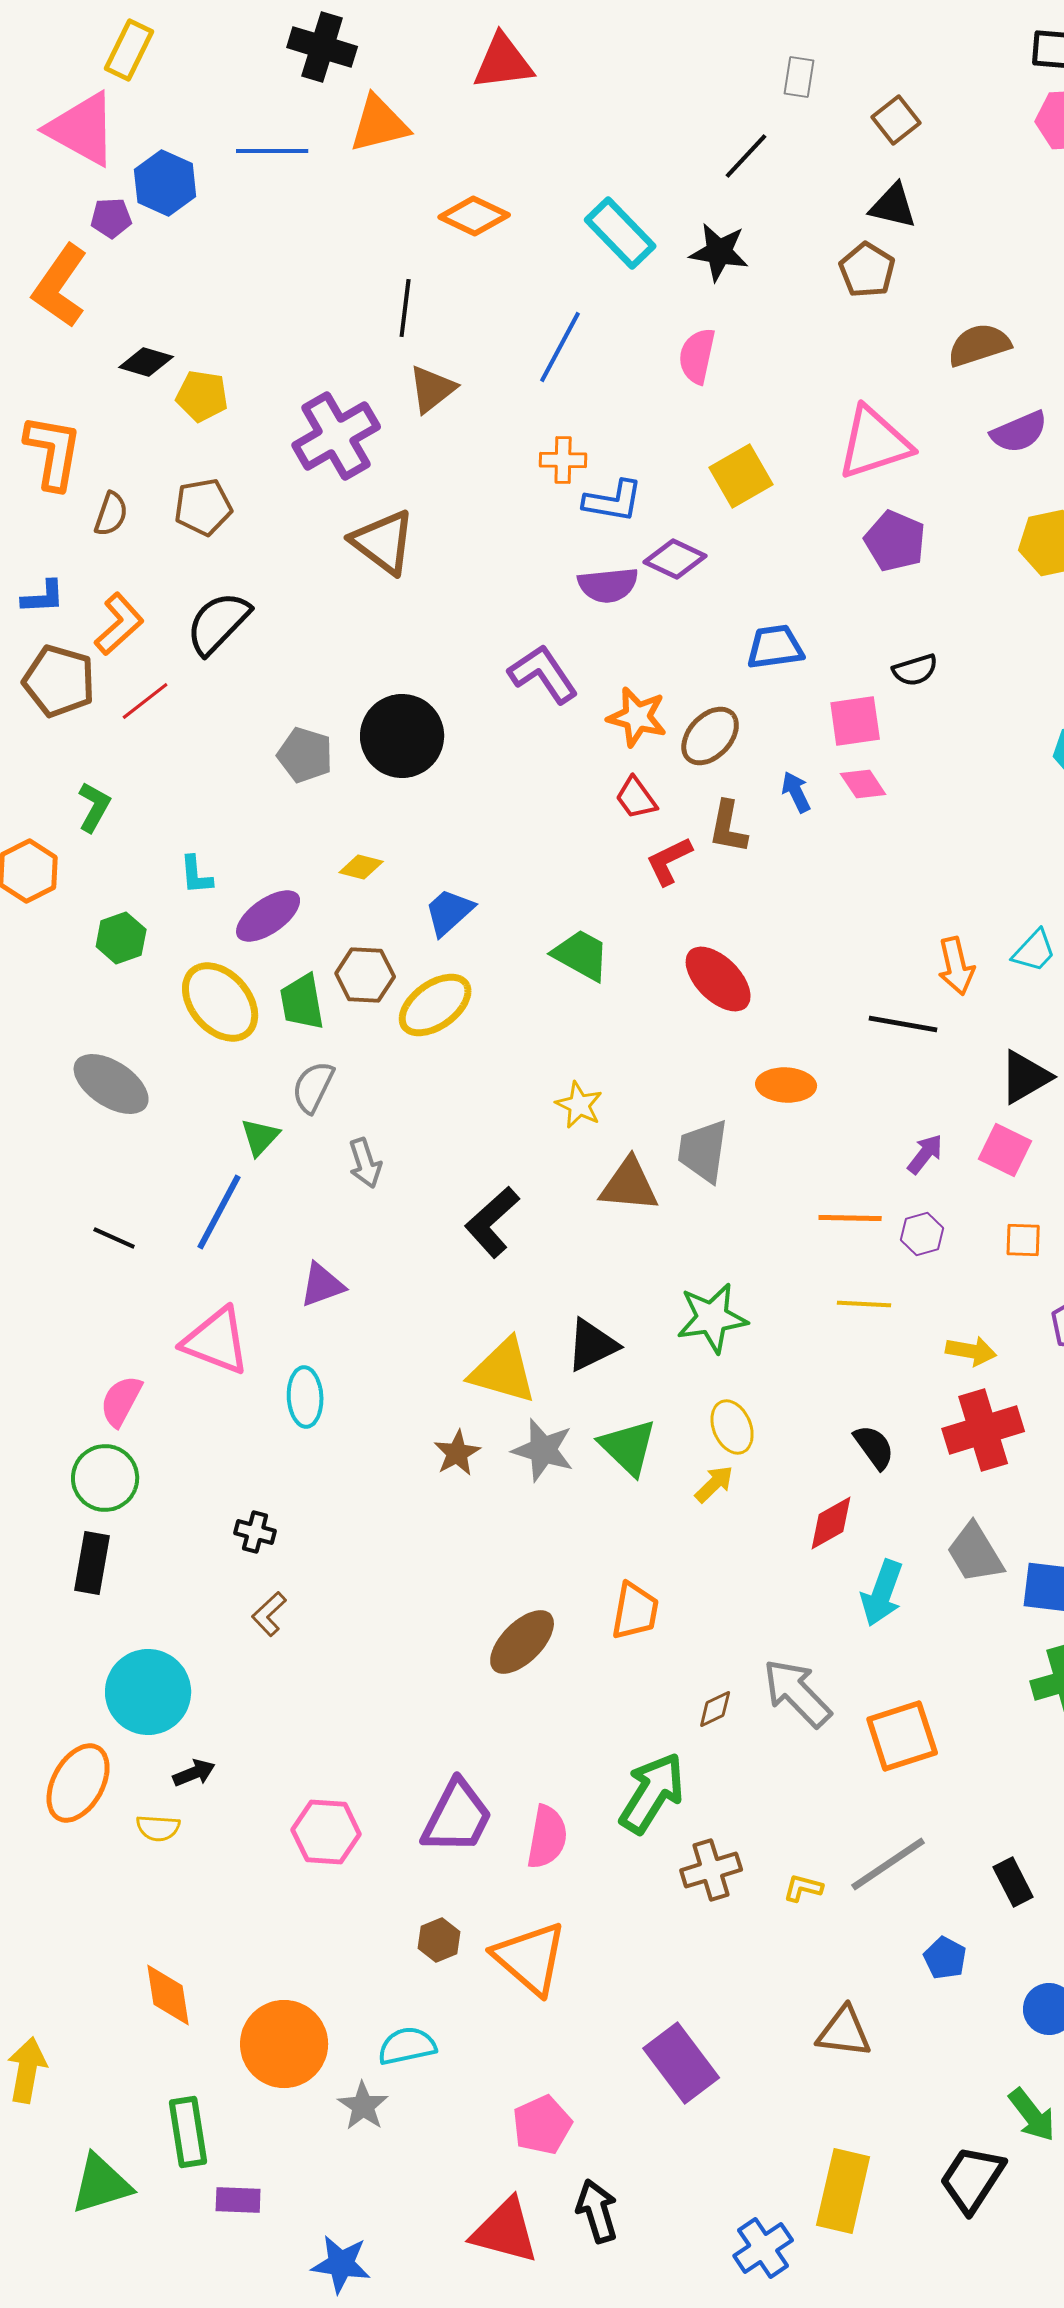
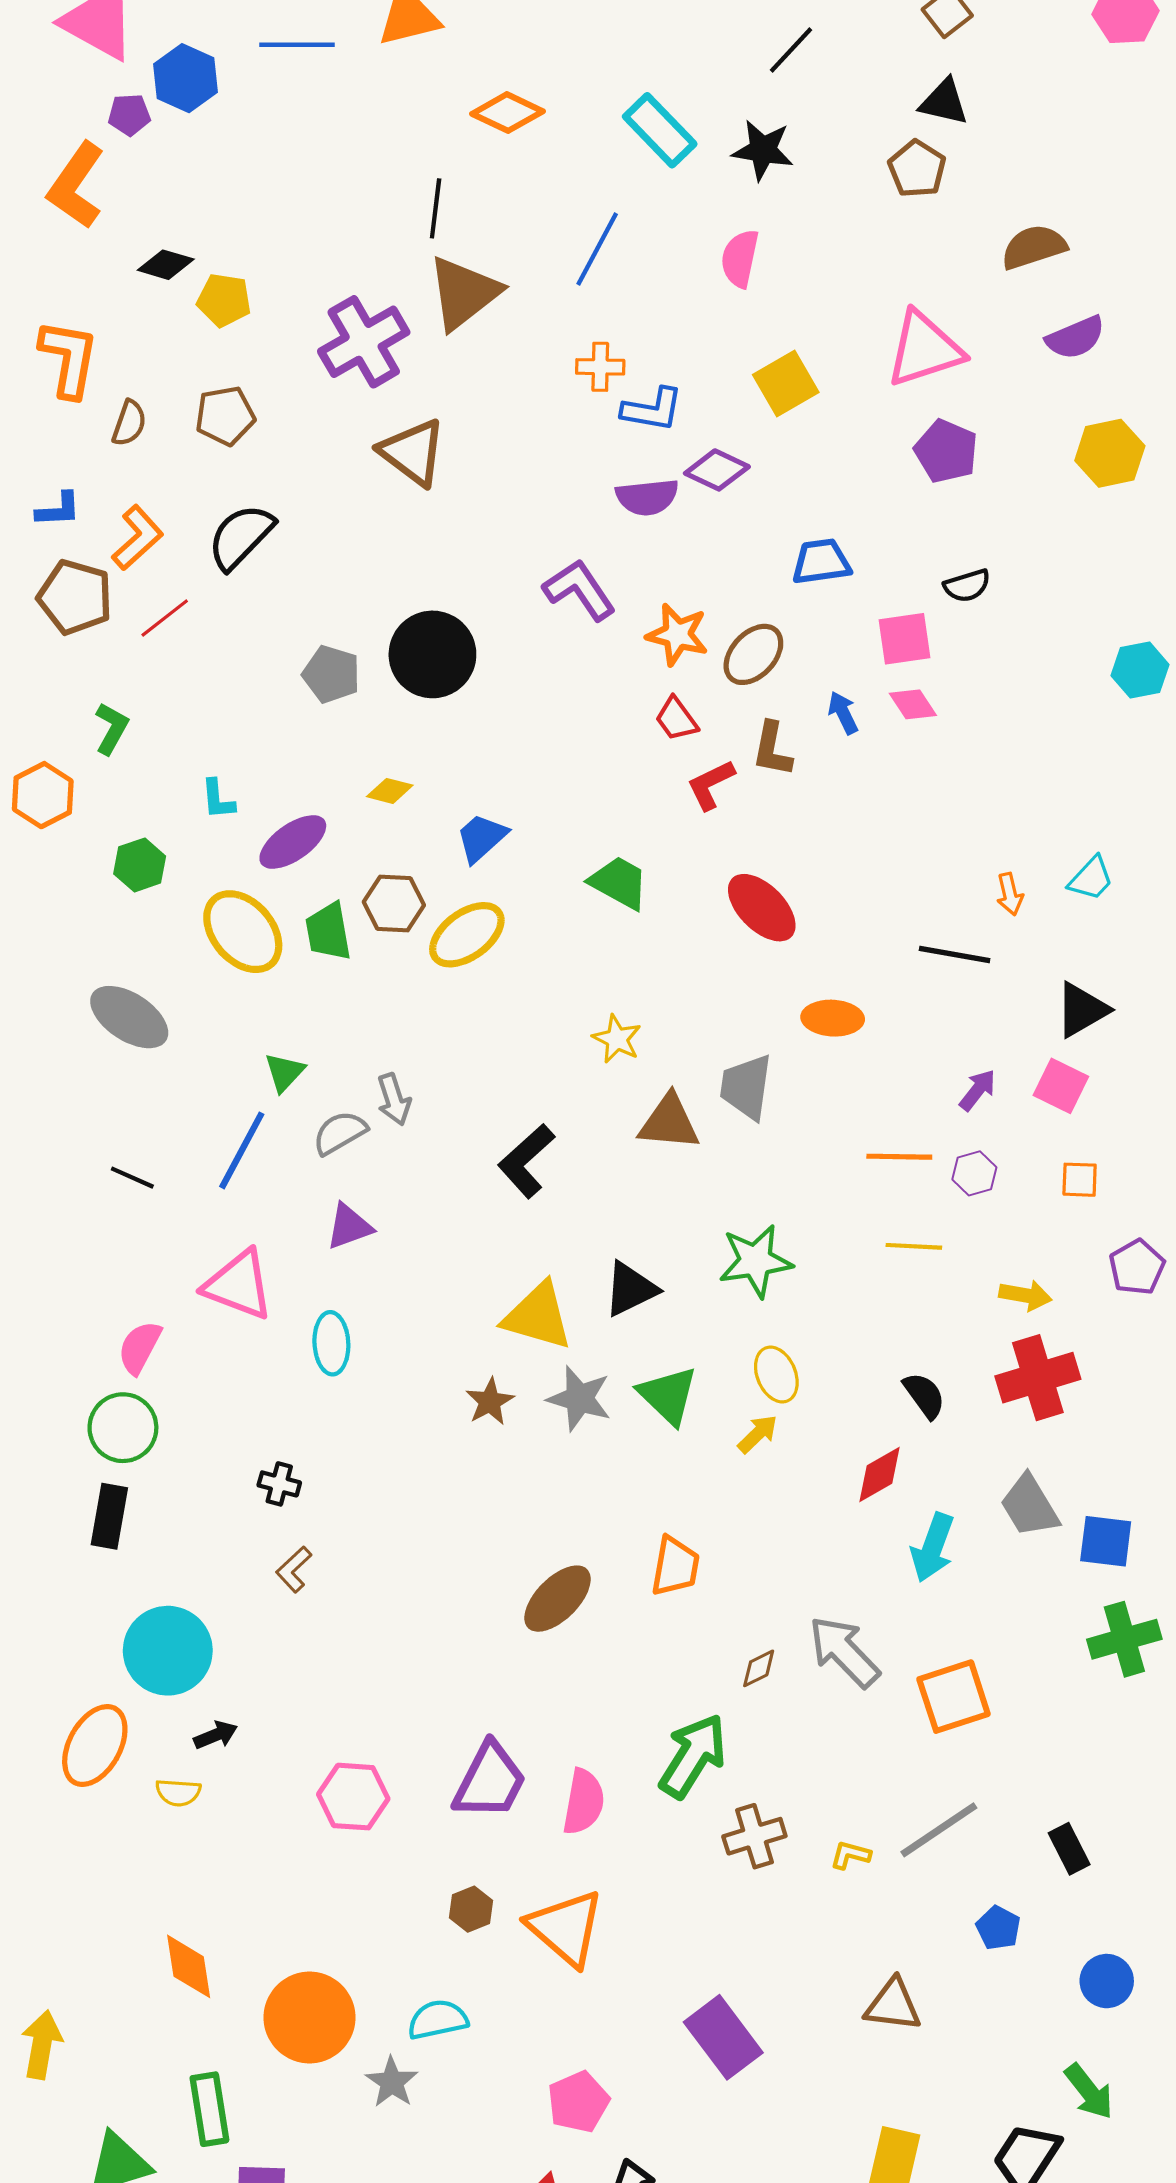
brown triangle: (432, 389) -> (464, 293), size x1.5
orange arrow: (956, 966) -> (1010, 894), size x0.7
gray semicircle: (313, 1087) -> (340, 1133), moved, turned 34

